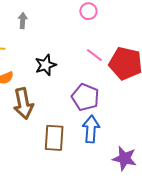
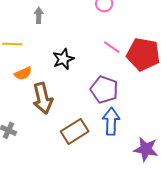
brown rectangle: (54, 138) -> (75, 131), turned 56

